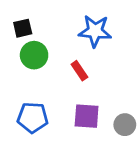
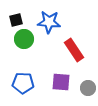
blue star: (95, 31) -> (49, 22), moved
red rectangle: (79, 71) -> (74, 50), moved, size x1.6

